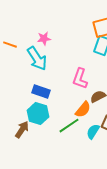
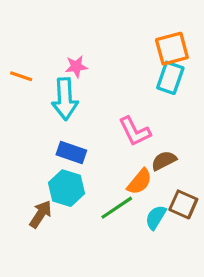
cyan arrow: (37, 59) -> (65, 99), turned 30
pink L-shape: (80, 79) -> (135, 131), turned -45

